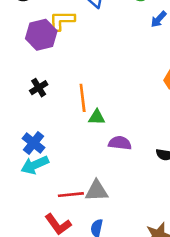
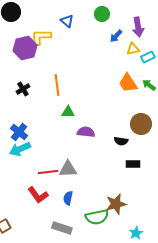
orange line: (83, 98) -> (57, 85), moved

